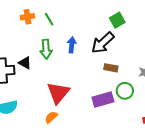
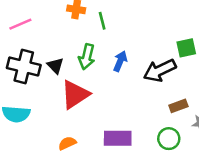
brown rectangle: (111, 68) -> (178, 106), moved, turned -48
red triangle: (58, 93) -> (75, 94), moved
purple rectangle: (103, 100) -> (118, 138), moved

